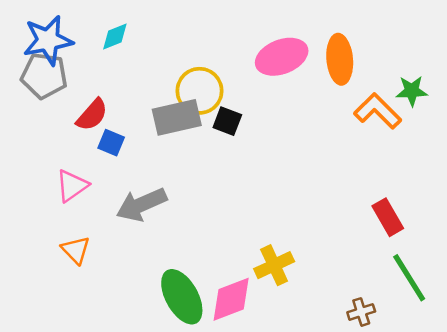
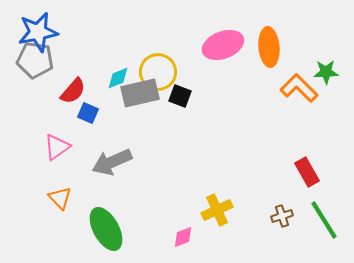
cyan diamond: (115, 37) -> (118, 78), moved
green ellipse: (182, 297) -> (106, 229), moved
pink diamond: (231, 299) -> (183, 237), size x0.6
brown cross: (361, 312) -> (282, 216), moved

